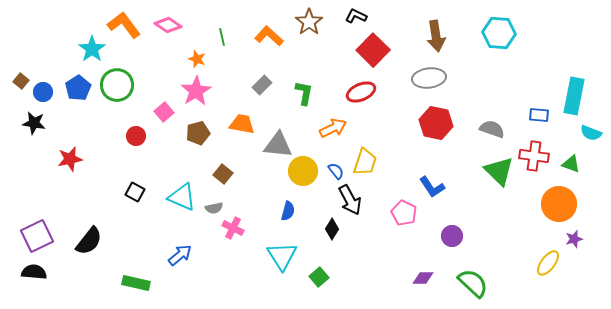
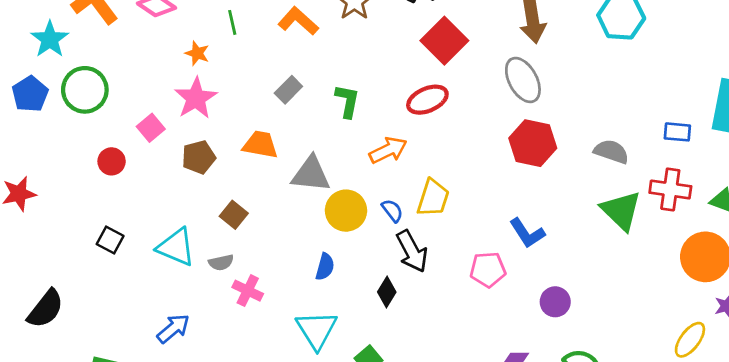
gray ellipse: (429, 78) -> (523, 80), turned 68
pink pentagon: (404, 213) -> (488, 270), turned -30

